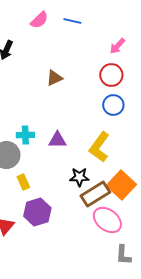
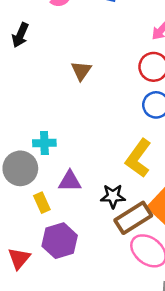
brown triangle: (54, 78) -> (81, 71), turned -30
purple triangle: (57, 140) -> (70, 181), moved

